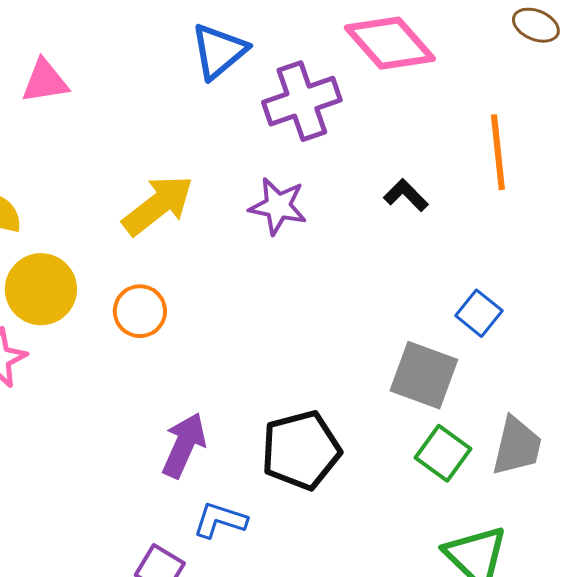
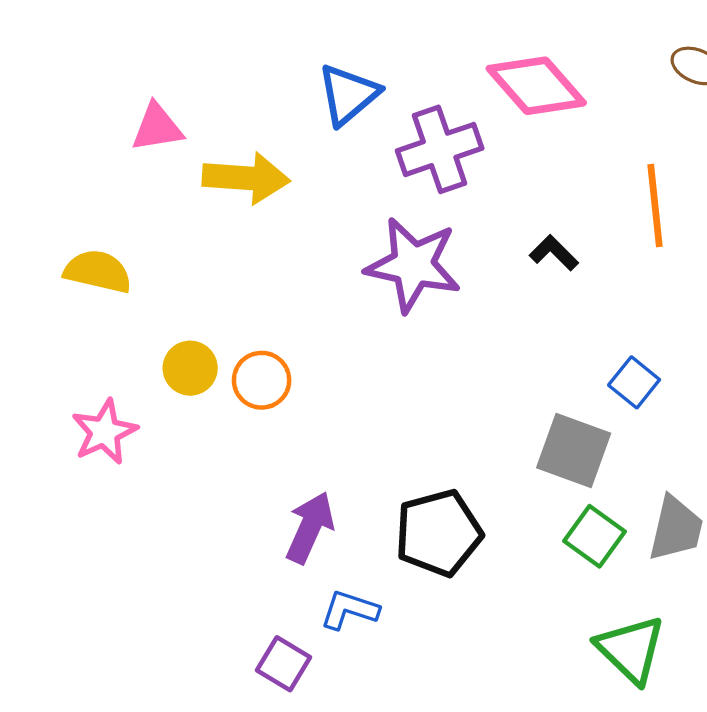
yellow arrow: (158, 205) -> (246, 178), moved, turned 42
purple star: (278, 206) -> (413, 265), size x1.5
yellow circle: (41, 289) -> (190, 368), moved, size x0.7

